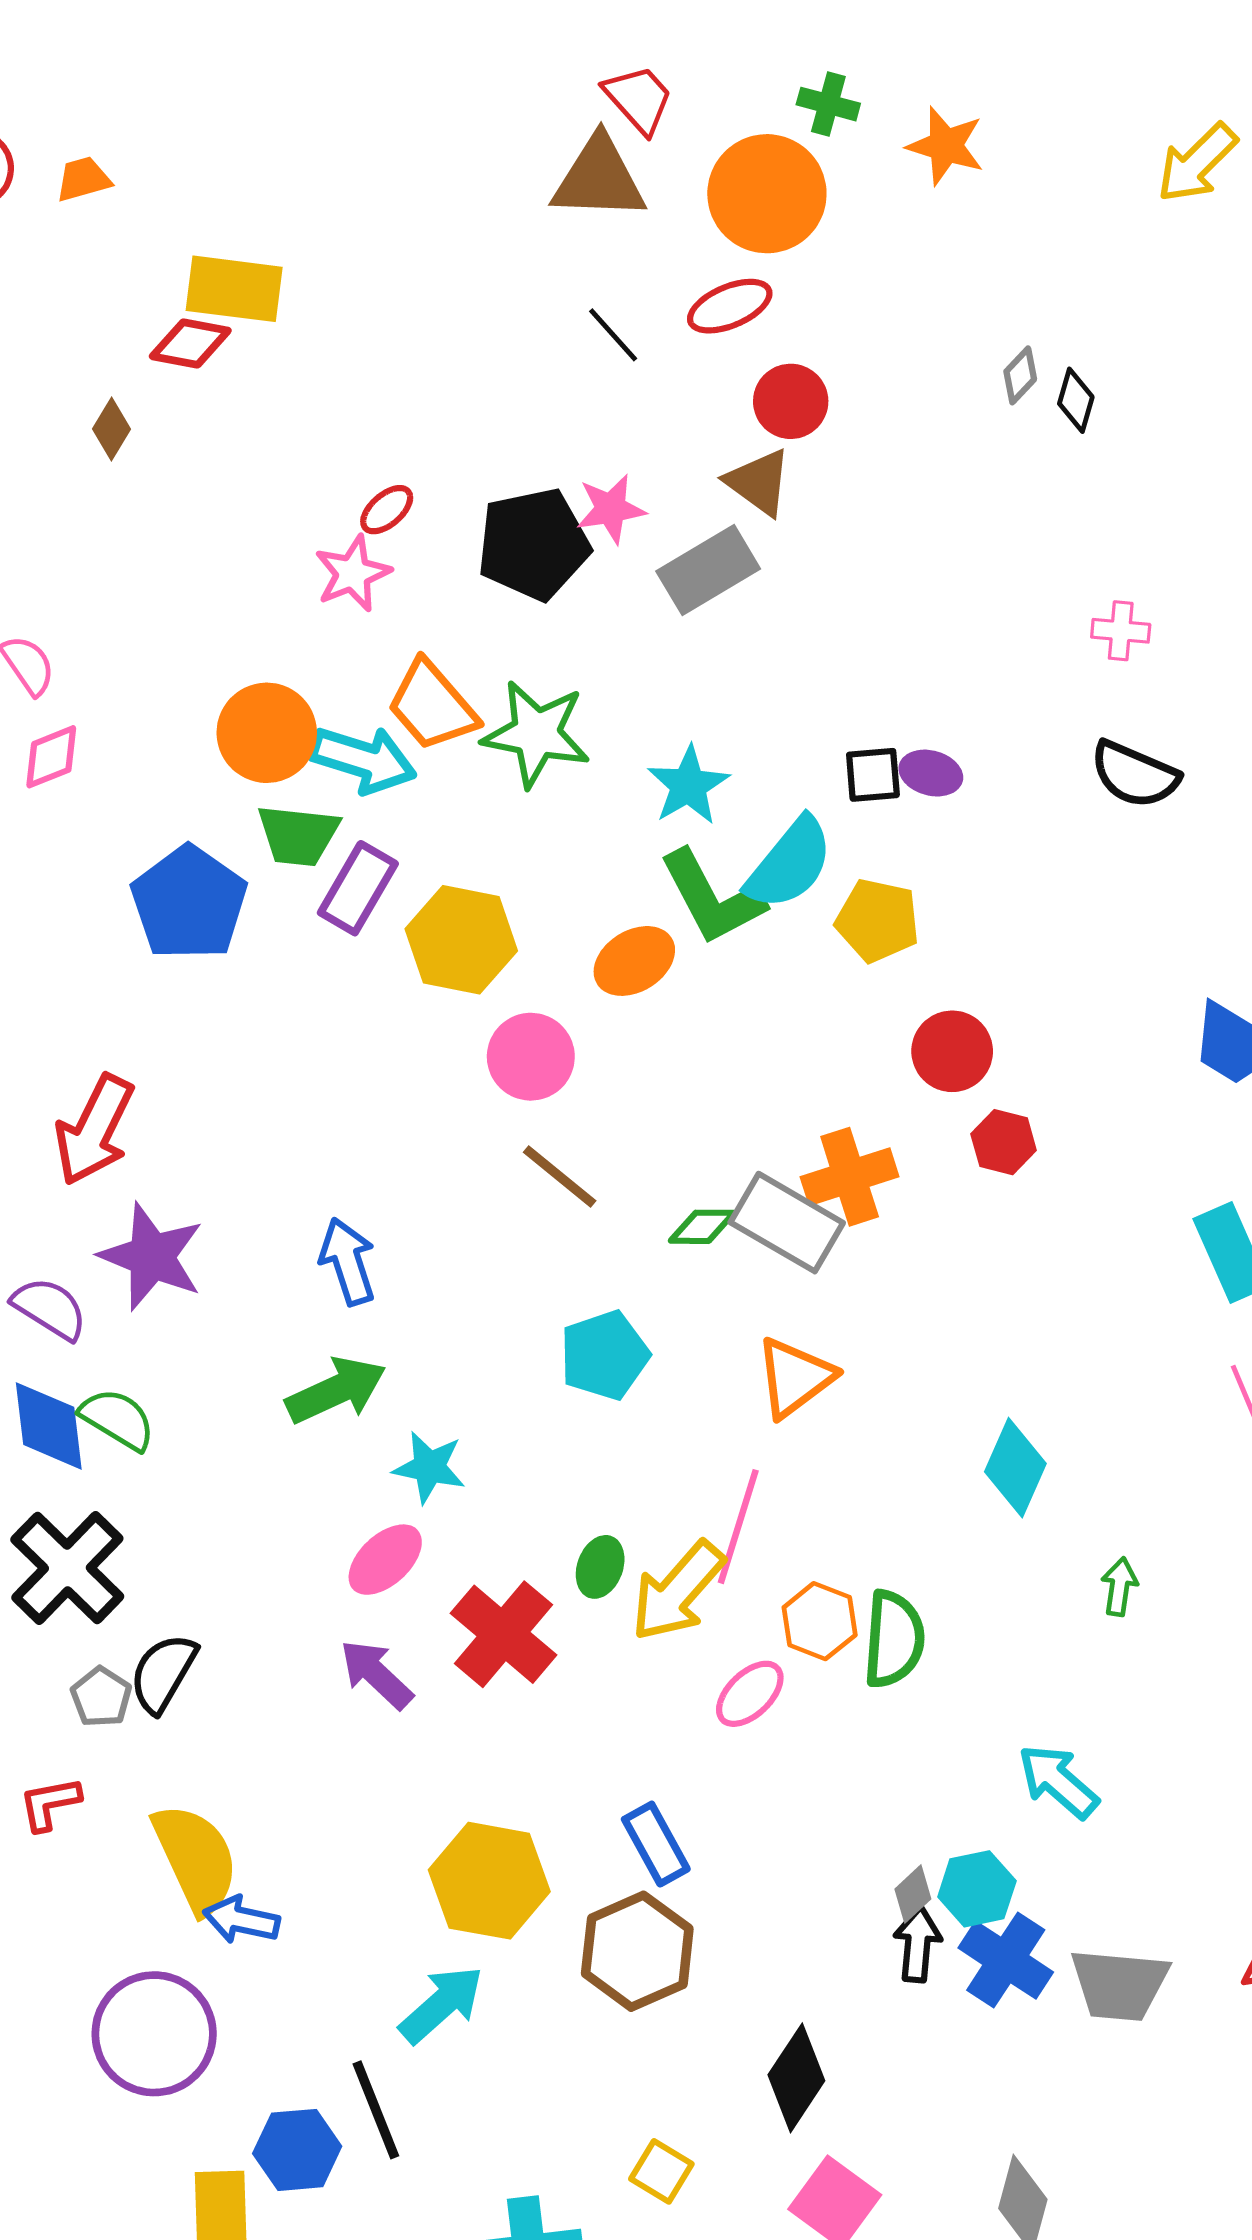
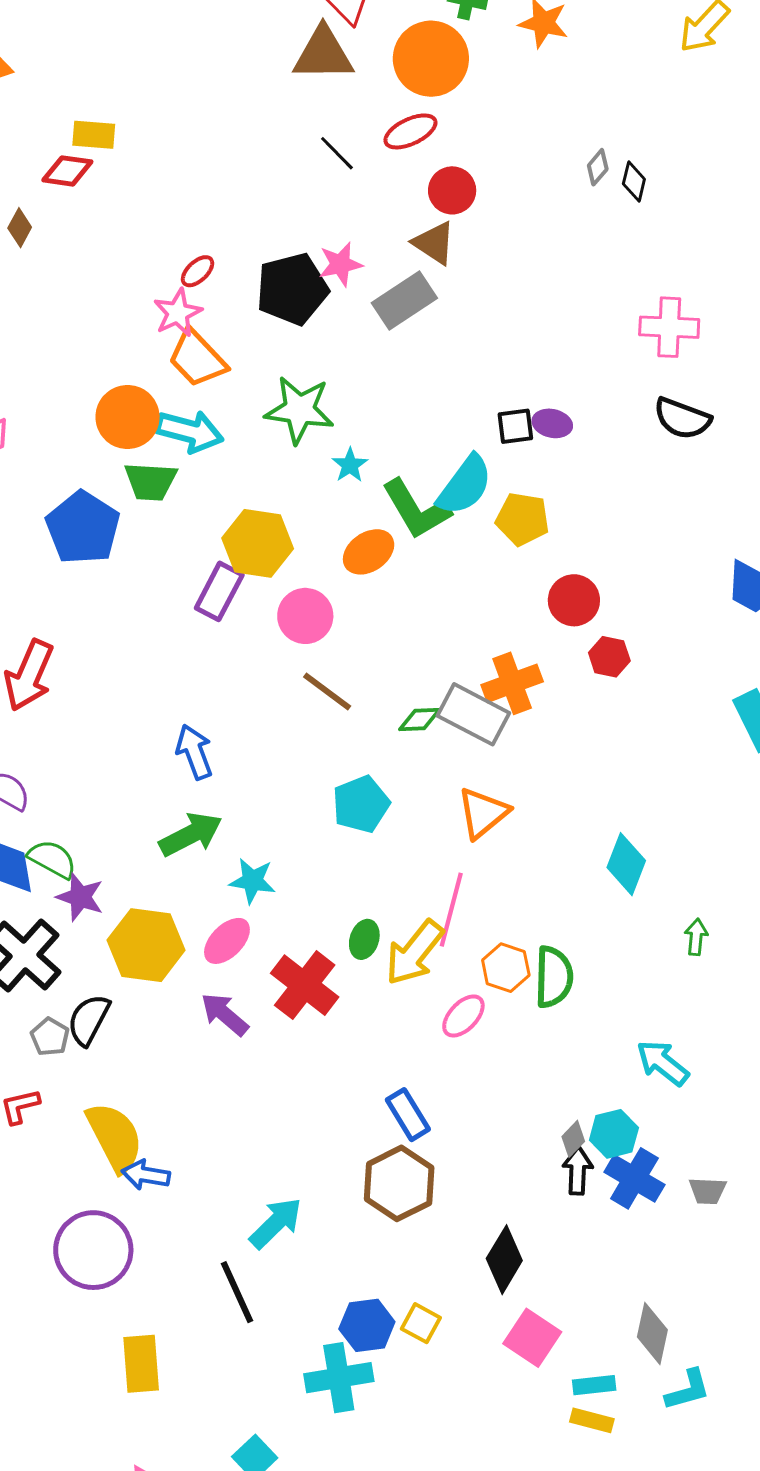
yellow rectangle: (234, 289) -> (94, 135), size x0.7
pink cross: (1121, 631) -> (669, 327), size x1.6
orange trapezoid: (432, 706) -> (197, 358), moved
cyan star: (688, 785) -> (350, 465), moved, size x0.7
purple rectangle: (358, 888) -> (219, 591), moved
purple star: (152, 1257) -> (80, 897), moved, size x0.7
yellow hexagon: (489, 1881) -> (146, 945), moved
gray trapezoid: (1119, 1985) -> (708, 1191), size x0.6
blue hexagon: (297, 2150) -> (367, 1325), moved

